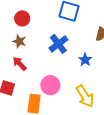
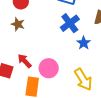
blue cross: (58, 44) -> (70, 23), moved
red arrow: (20, 64) -> (25, 61), moved

